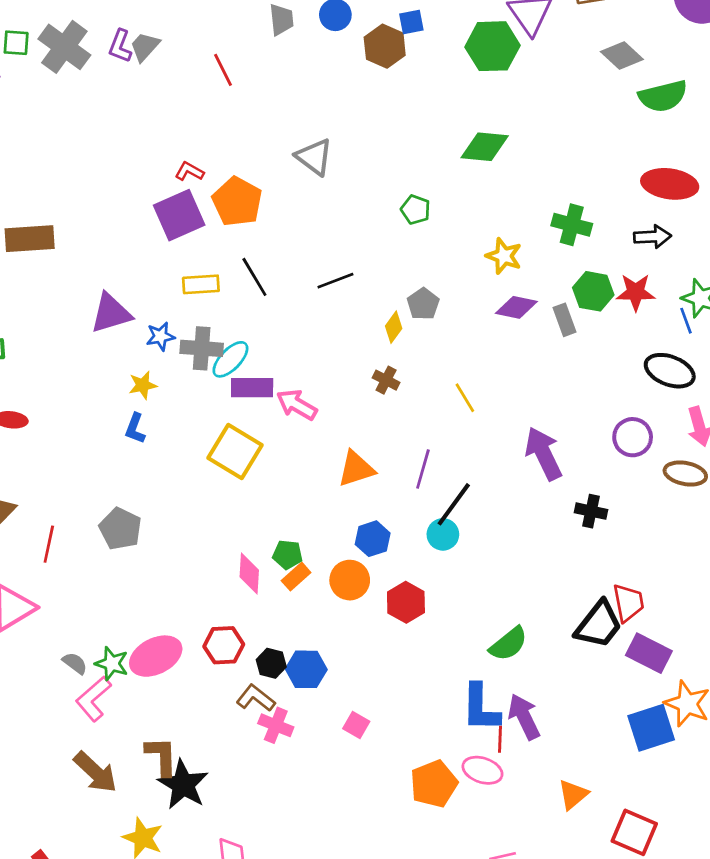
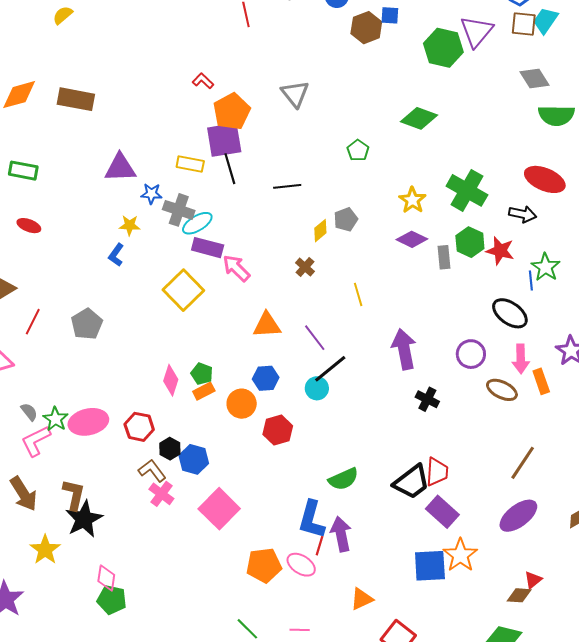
purple square: (179, 215) -> (224, 140), moved
green cross: (572, 225) -> (467, 190), size x1.4
purple line: (423, 469) -> (315, 338), turned -68
pink square: (356, 725) -> (219, 509), size x2.0

